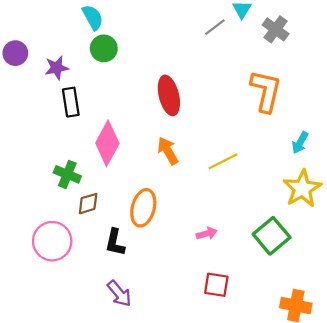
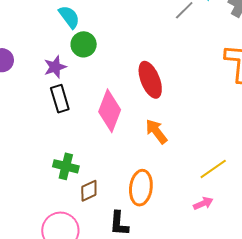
purple star: (57, 68) -> (55, 67), moved
pink diamond: (107, 143) -> (110, 111), moved
yellow line: (223, 161) -> (213, 169), moved

